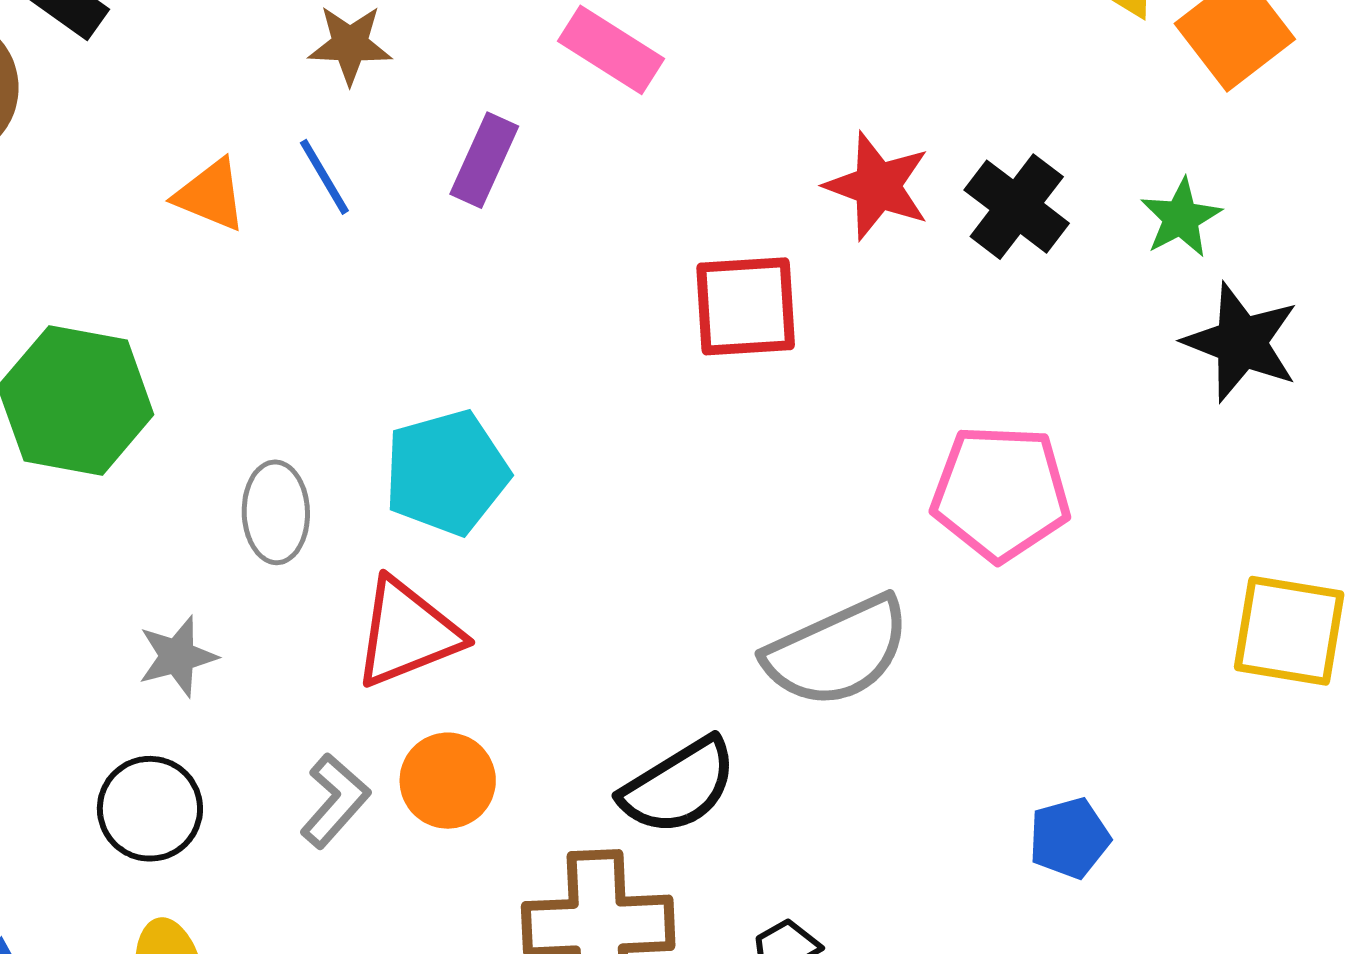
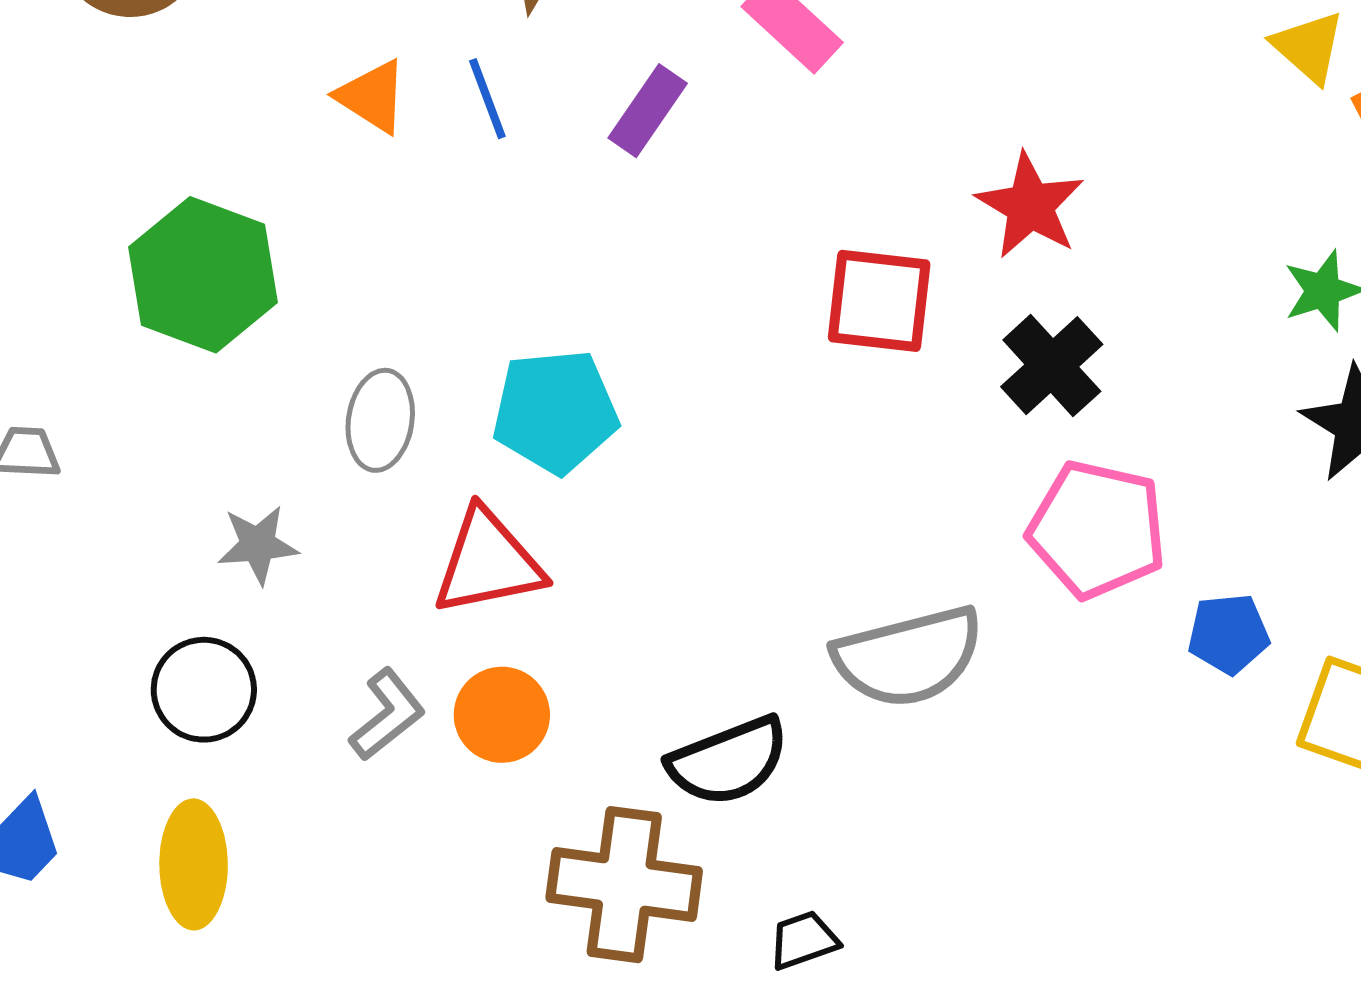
black cross: (1017, 207) -> (1052, 366), moved
blue pentagon: (1069, 838) -> (1229, 634), moved

